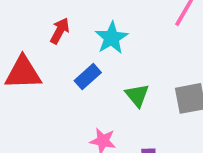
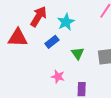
red arrow: (60, 31) -> (39, 17), size x1.5

